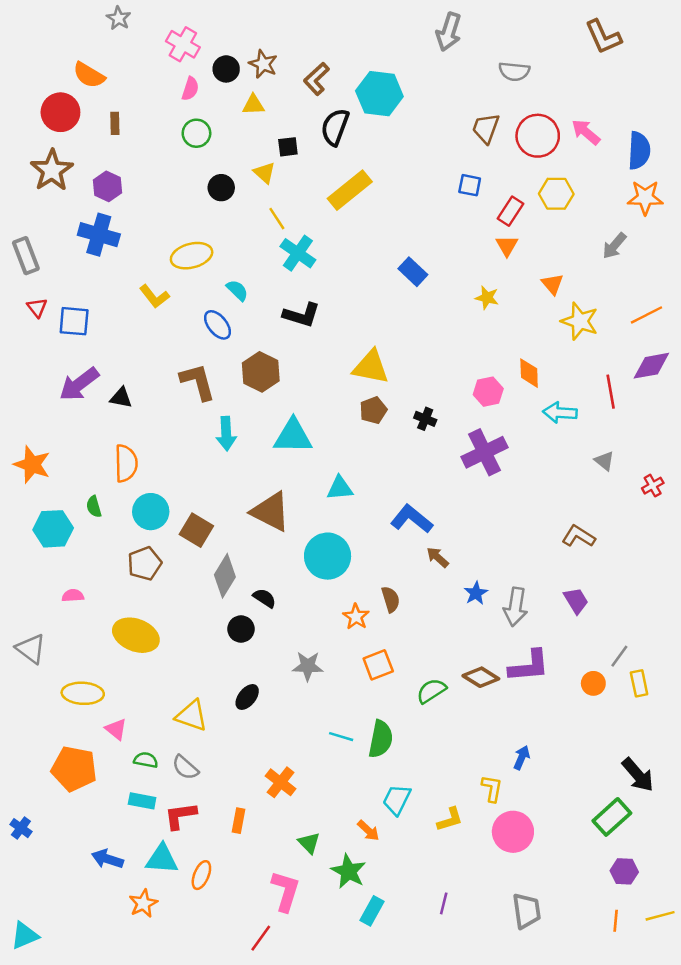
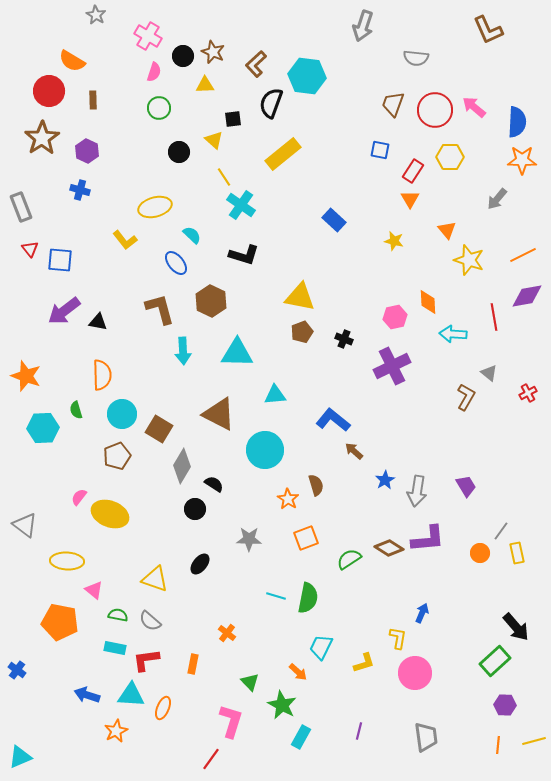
blue cross: (99, 235) -> (80, 190), size x0.6
brown L-shape: (578, 536) -> (466, 397), moved, turned 88
pink semicircle: (73, 596) -> (79, 497), moved, turned -48
orange cross: (281, 782) -> (227, 633), size x0.7

